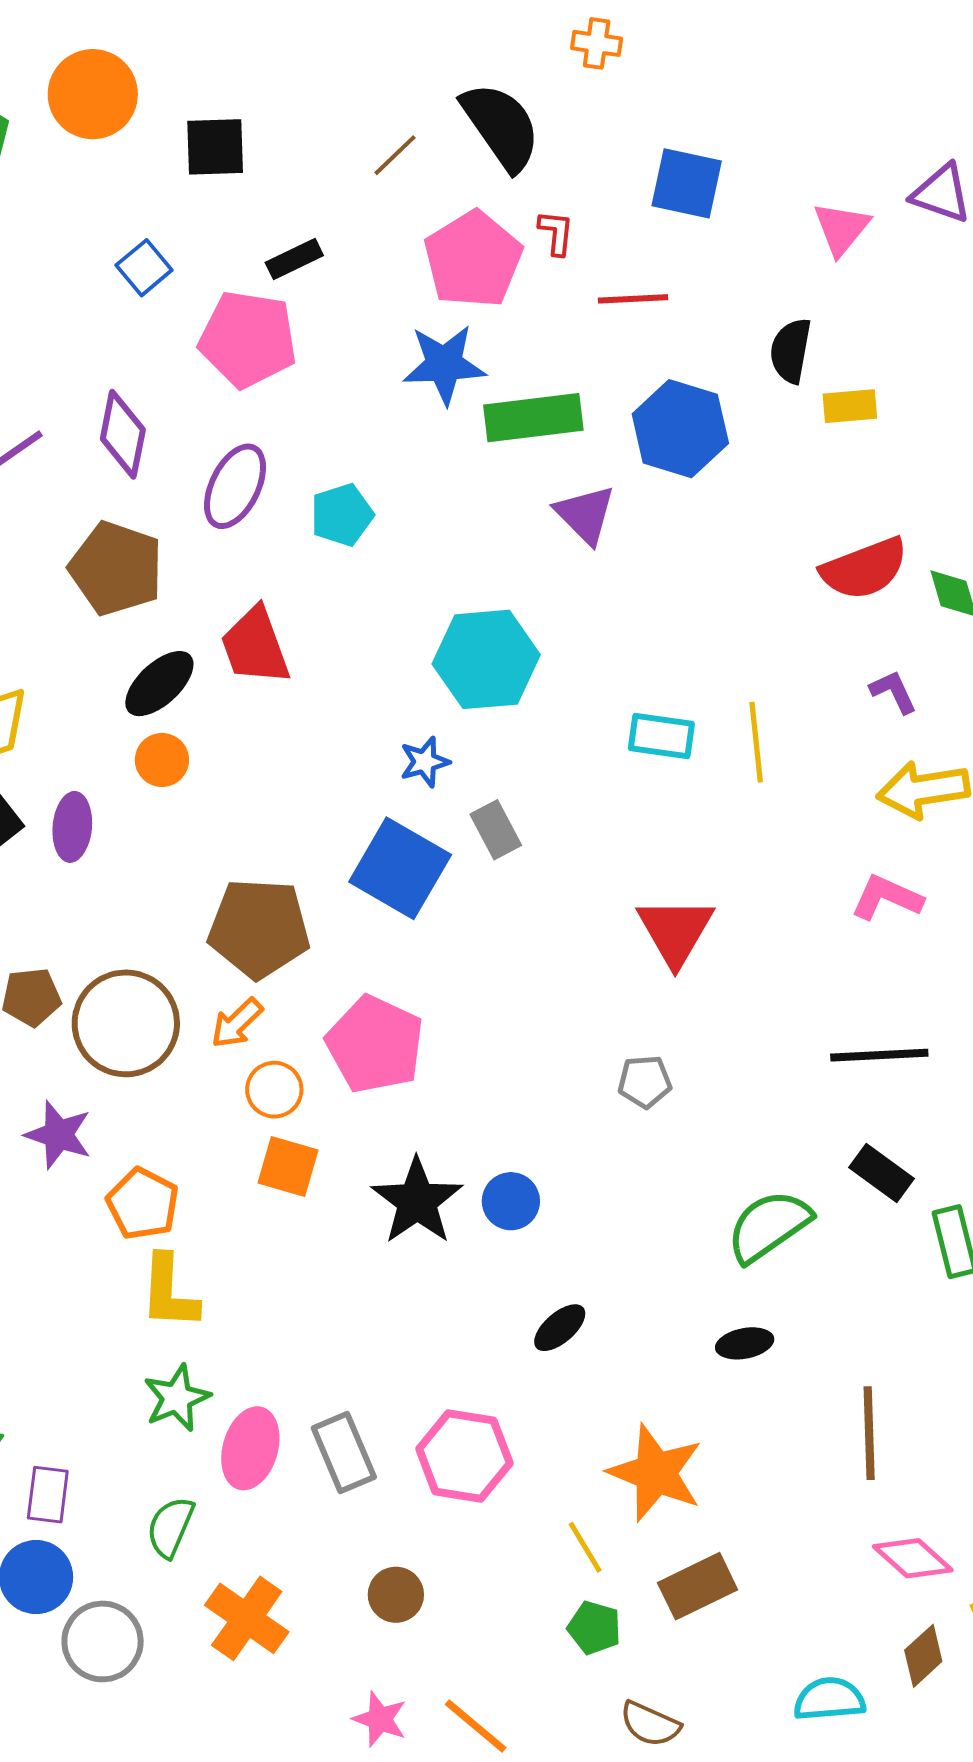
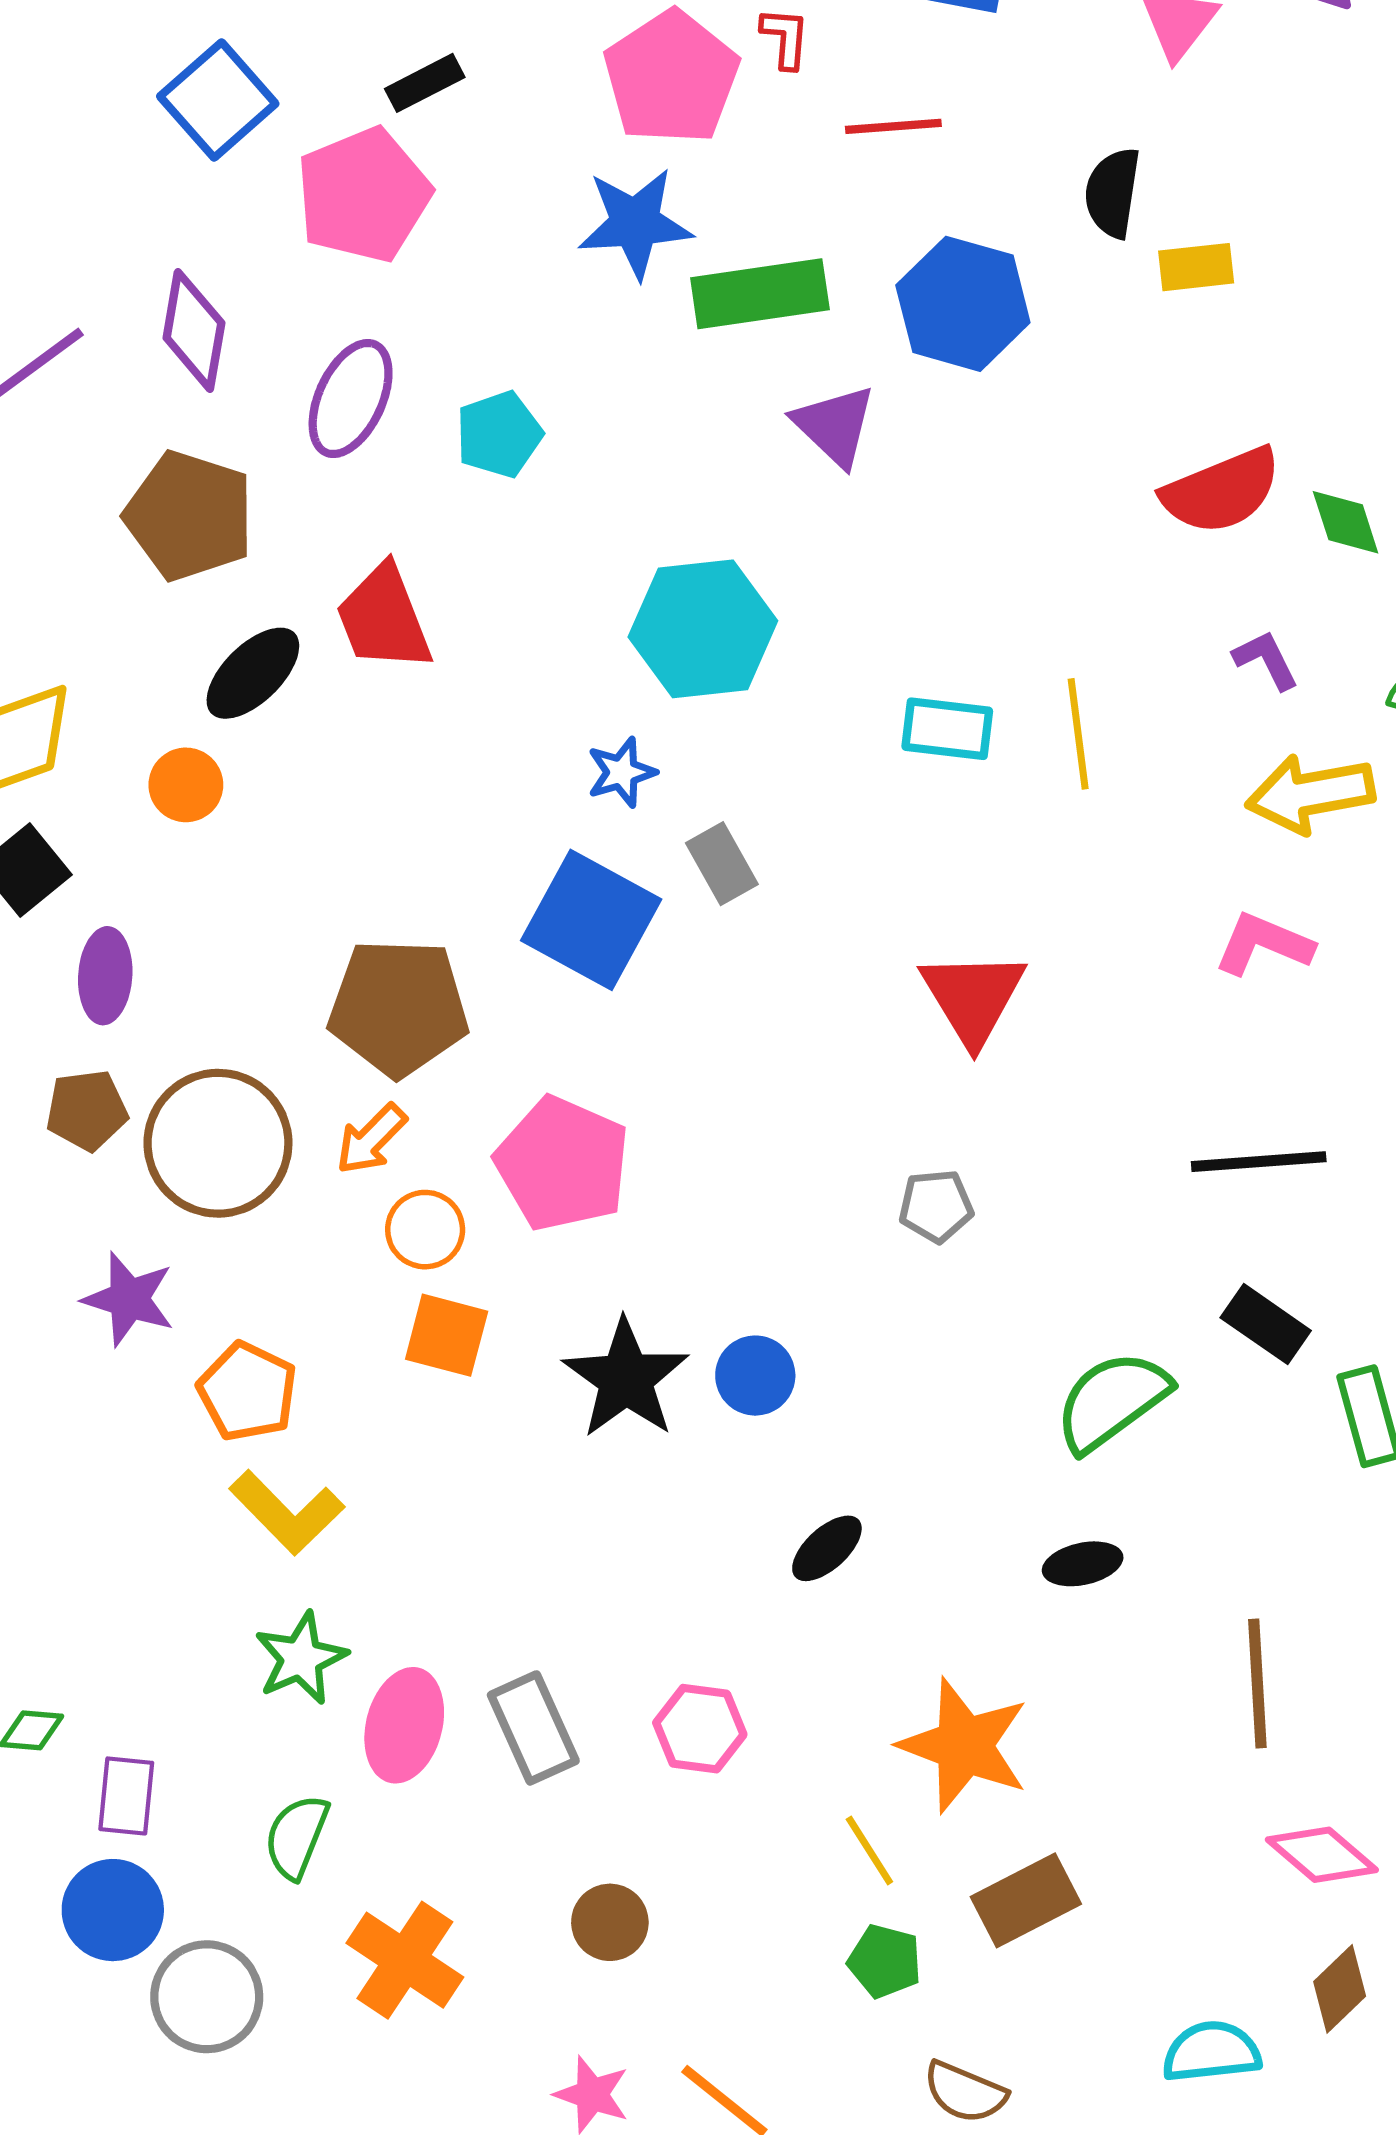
blue square: (144, 268) -> (218, 100), size x1.5
pink pentagon: (248, 339) -> (363, 195), turned -30
orange circle: (162, 760) -> (186, 785), moved
purple ellipse: (72, 827) -> (105, 976), moved
yellow L-shape: (169, 1292) -> (287, 1512), turned -46
pink hexagon: (464, 1456) -> (700, 1729), size x0.7

